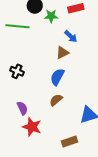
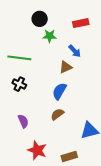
green star: (51, 16) -> (50, 36), moved
green line: (17, 26) -> (19, 58), moved
red star: (32, 127) -> (37, 150), moved

